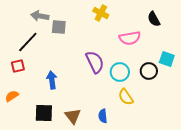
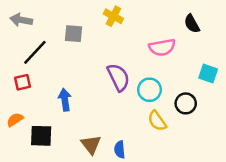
yellow cross: (101, 13) -> (113, 16), moved
gray arrow: (40, 16) -> (21, 20), moved
black circle: (149, 71) -> (186, 103), moved
black square: (44, 113) -> (41, 136), moved
blue semicircle: (103, 116) -> (120, 150), moved

